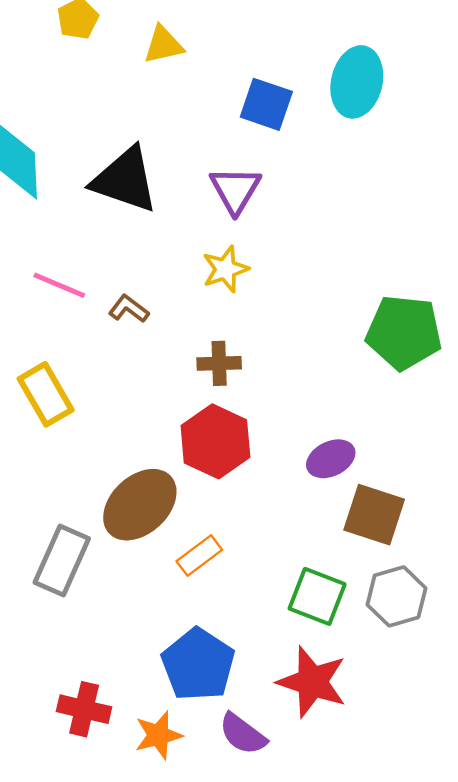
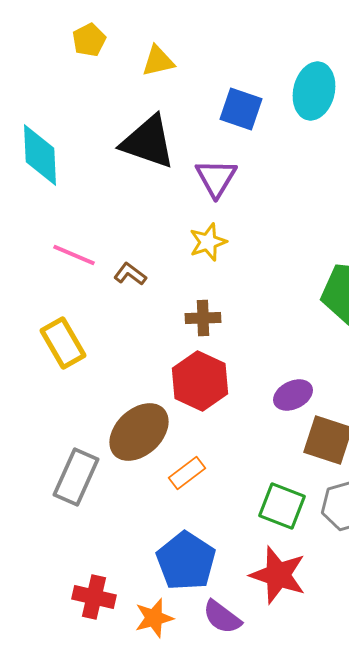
black triangle: (125, 180) -> (148, 142), moved

